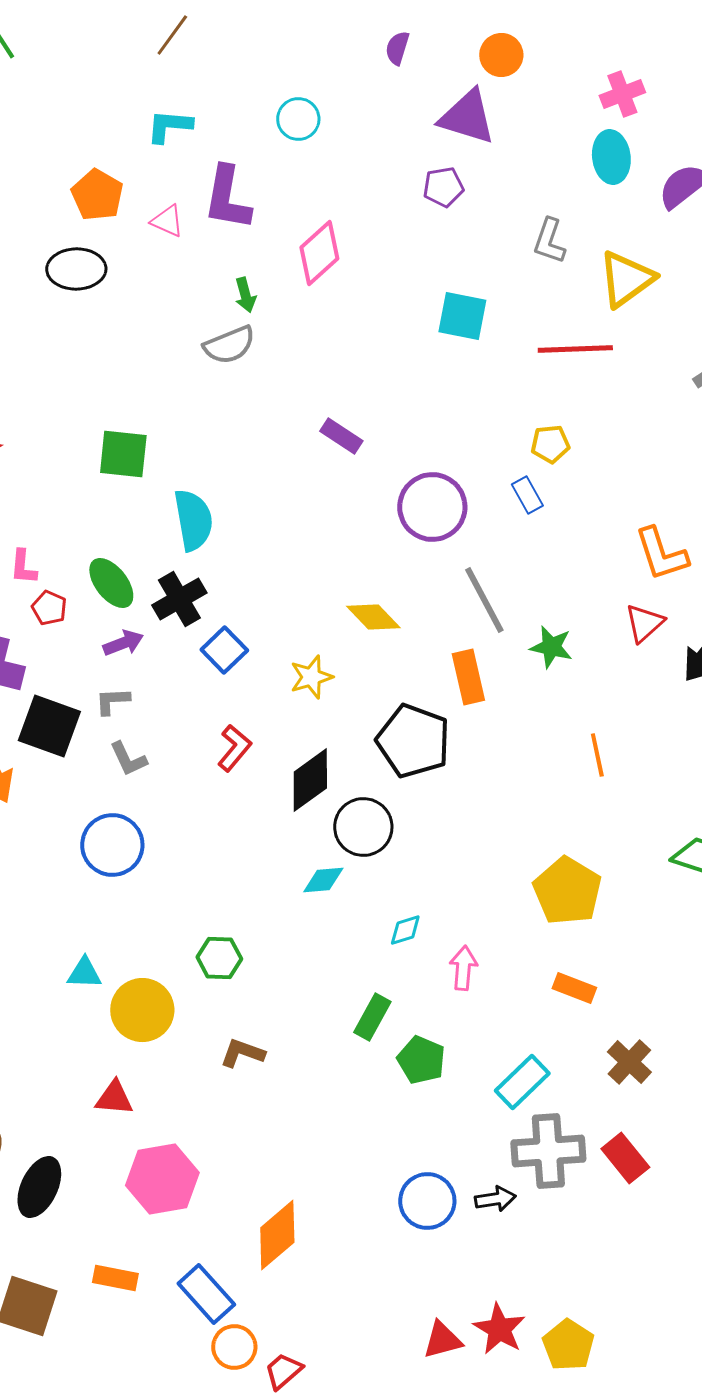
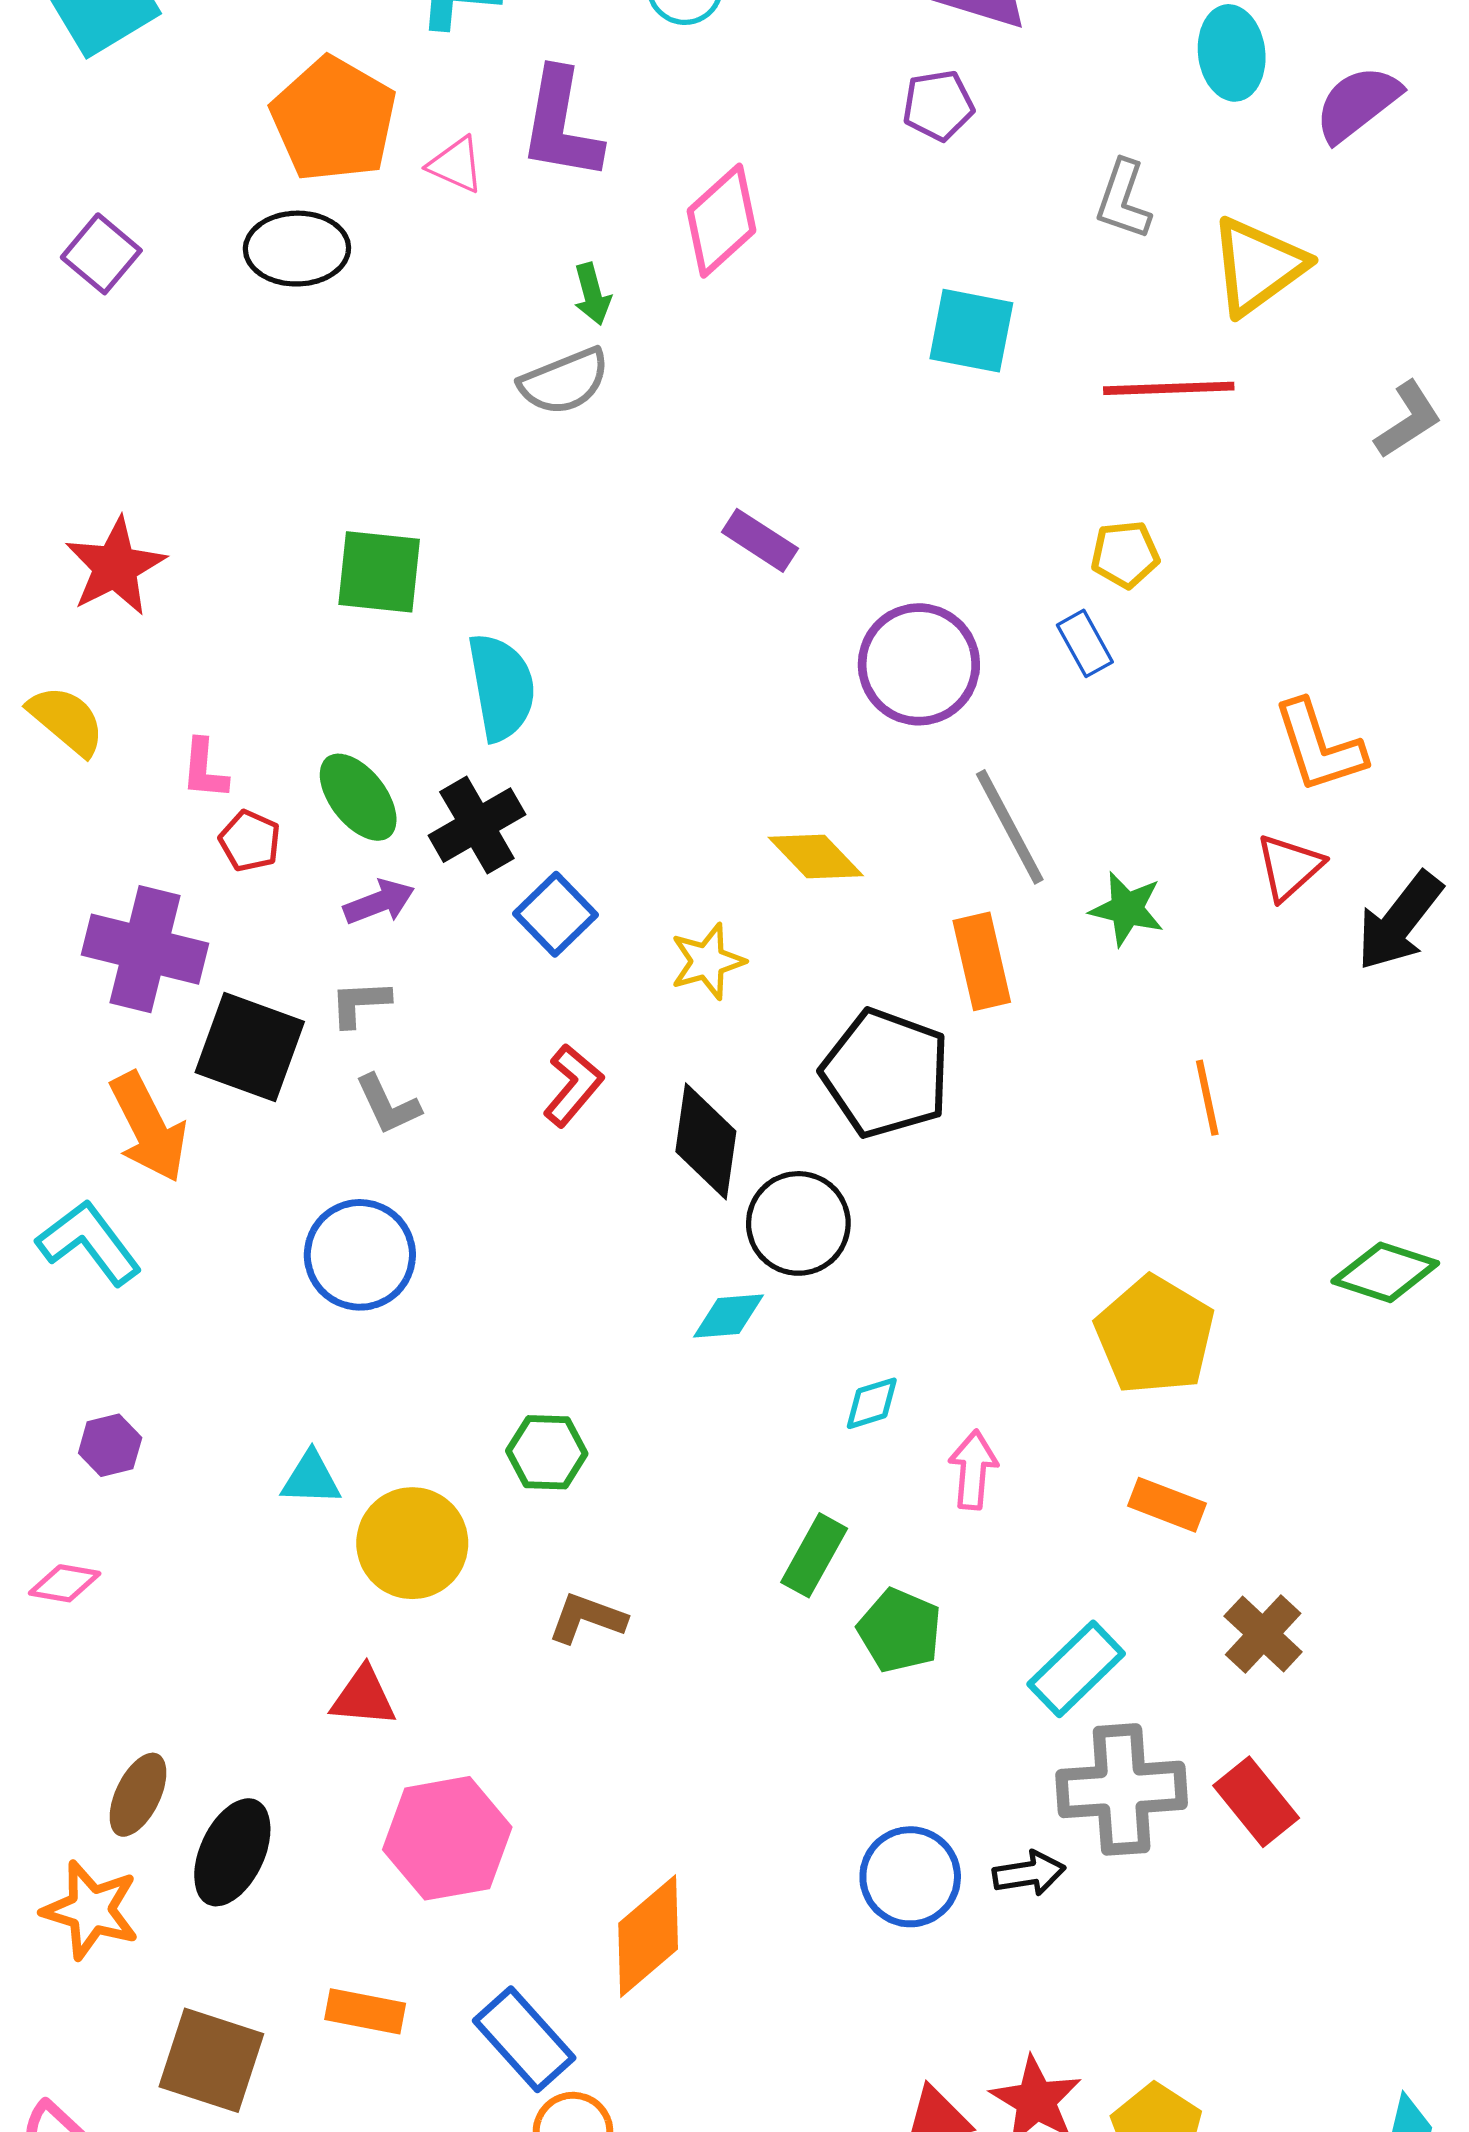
orange pentagon: (97, 195) -> (334, 119), size x1.4
black diamond: (310, 780) -> (706, 1141), turned -46

